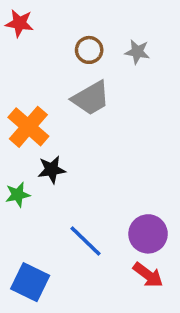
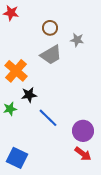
gray star: (137, 52) -> (77, 40), moved
blue line: (86, 241) -> (48, 118), moved

